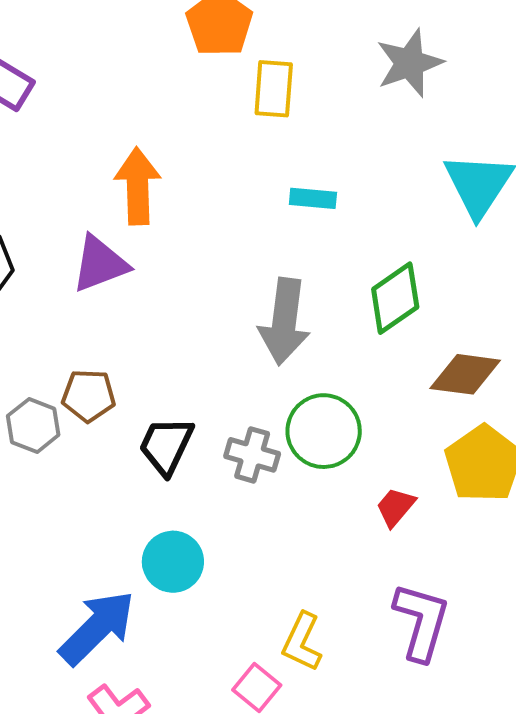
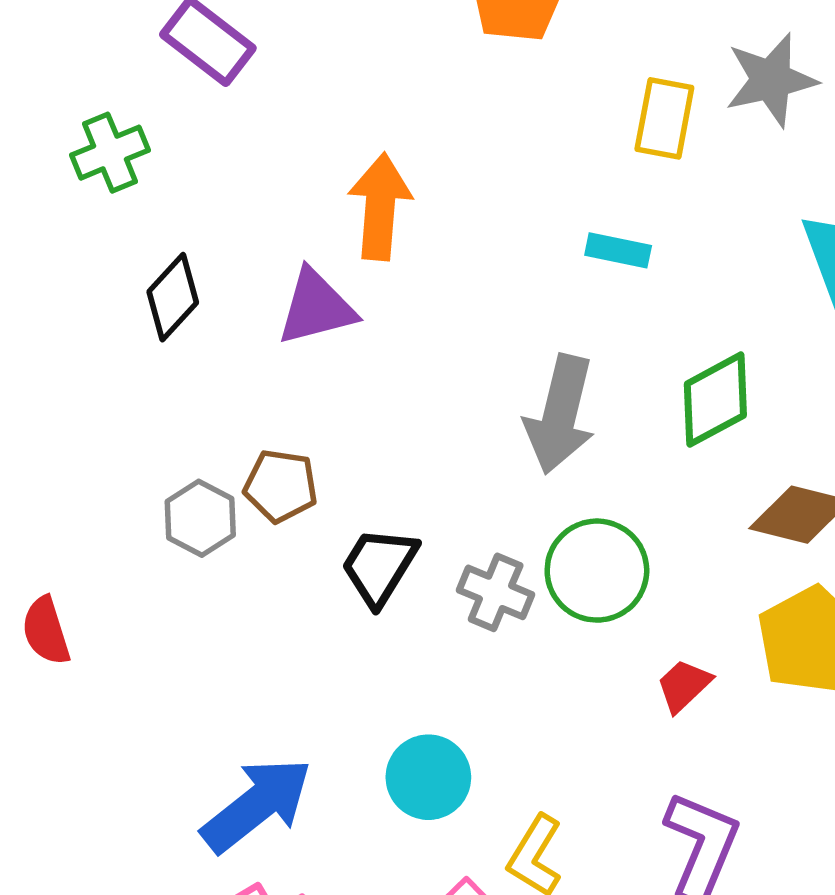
yellow rectangle: (274, 89) -> (664, 118), moved
cyan circle: (173, 562) -> (428, 777), moved

